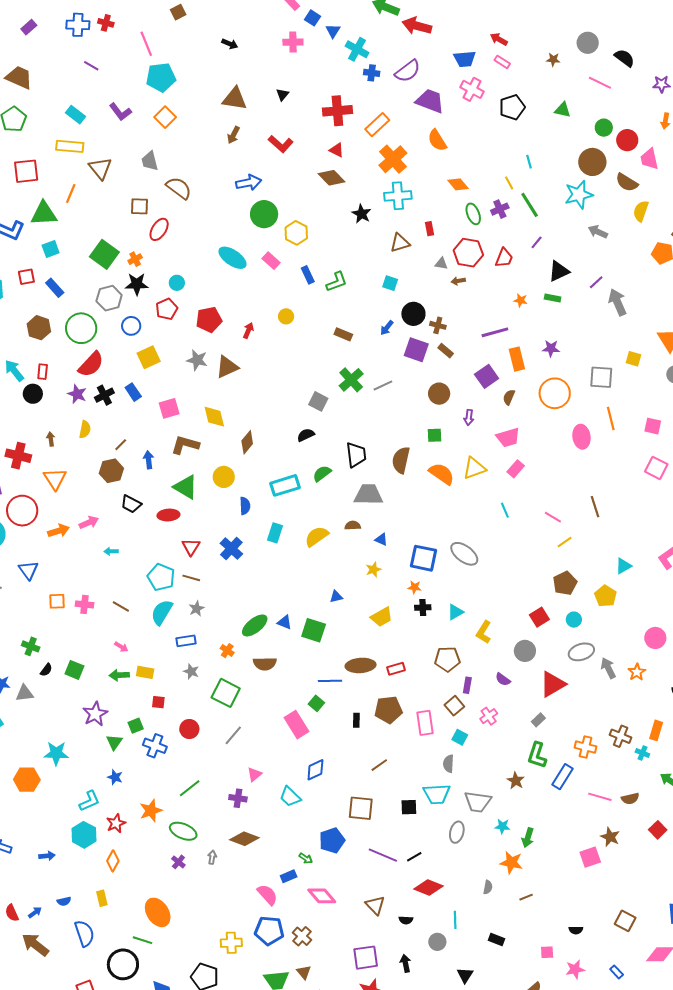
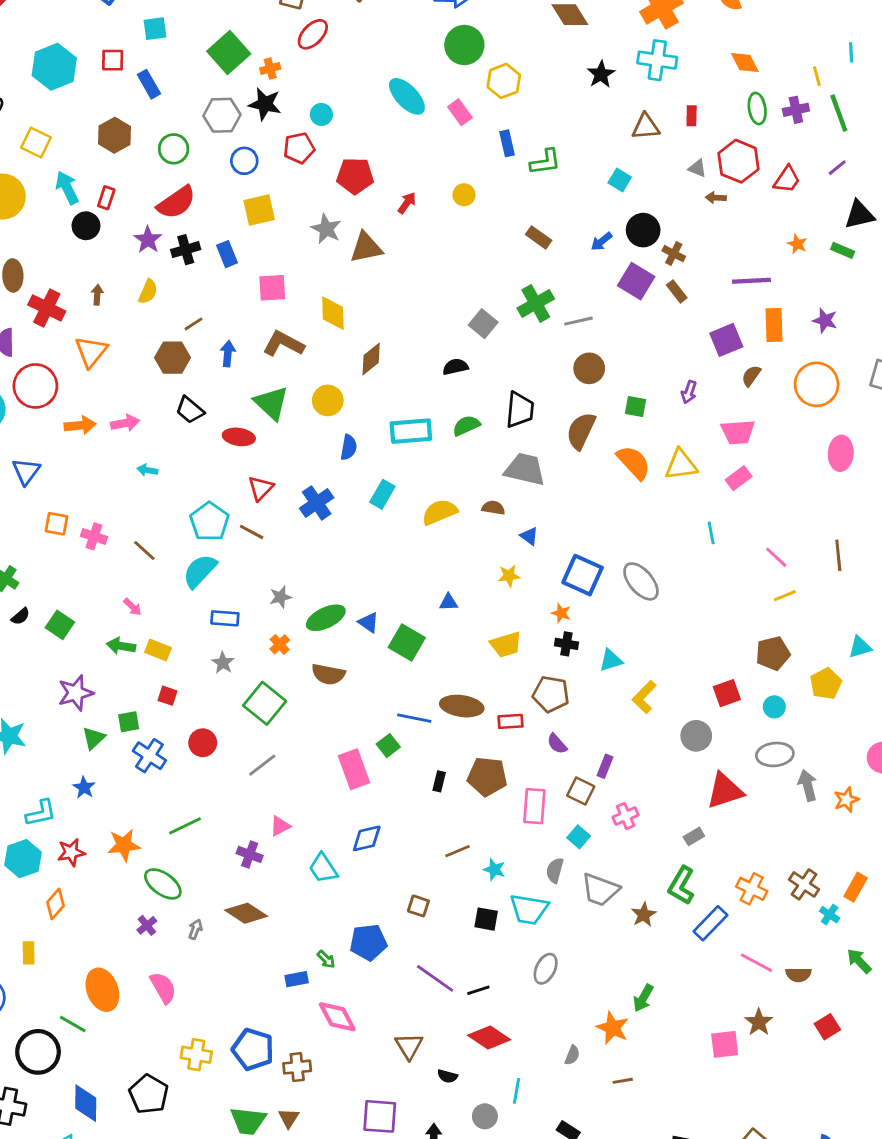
green circle: (81, 328) -> (174, 149), size x0.7
brown circle: (439, 394) -> (589, 368), moved
gray star: (197, 609) -> (280, 597), moved
brown pentagon: (447, 659) -> (551, 694), moved
purple semicircle: (503, 679) -> (557, 744), moved
brown square: (454, 706) -> (581, 791), turned -36
gray trapezoid: (478, 802) -> (600, 890), moved
brown square: (361, 808) -> (418, 906), size x0.6
cyan star: (502, 826) -> (494, 870), moved
pink semicircle: (267, 895) -> (163, 988), moved
brown cross: (302, 936) -> (297, 1067), turned 30

